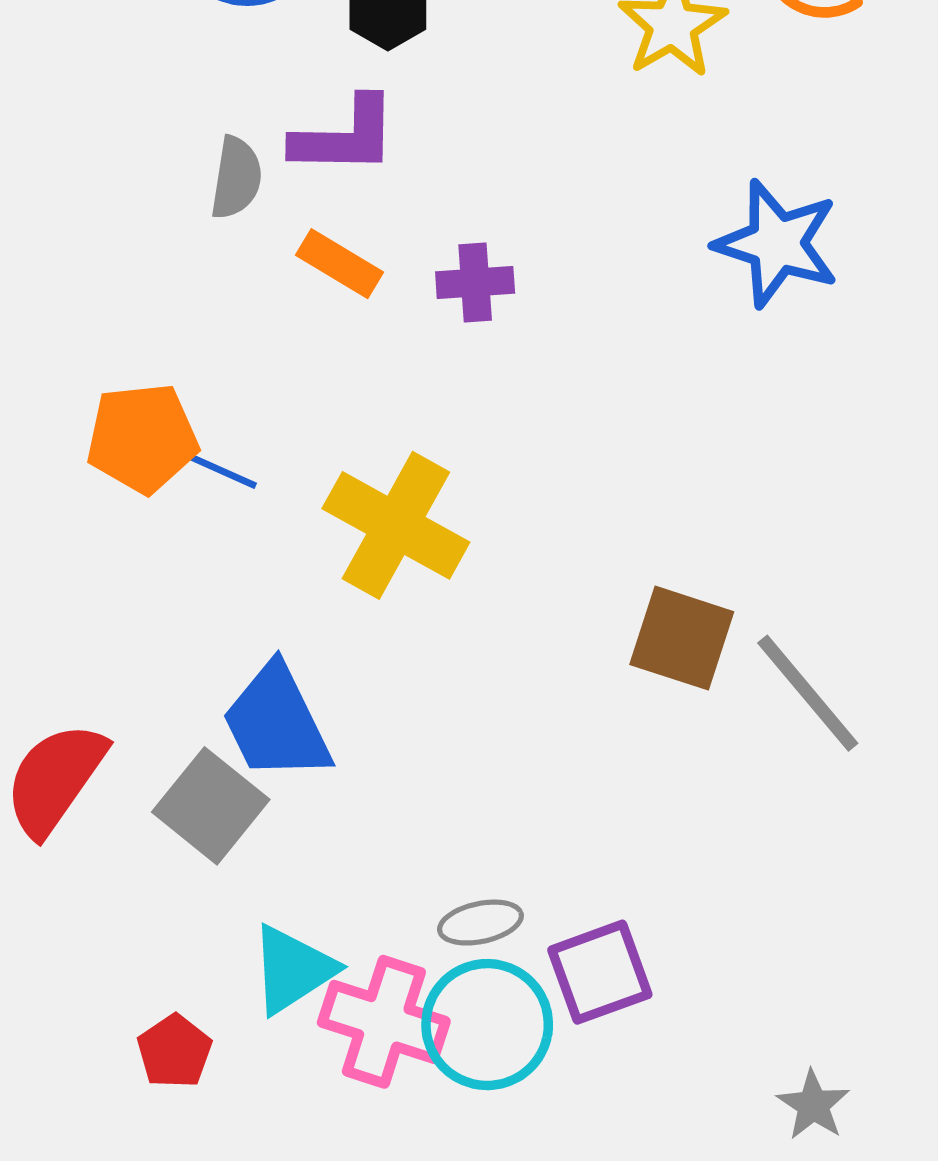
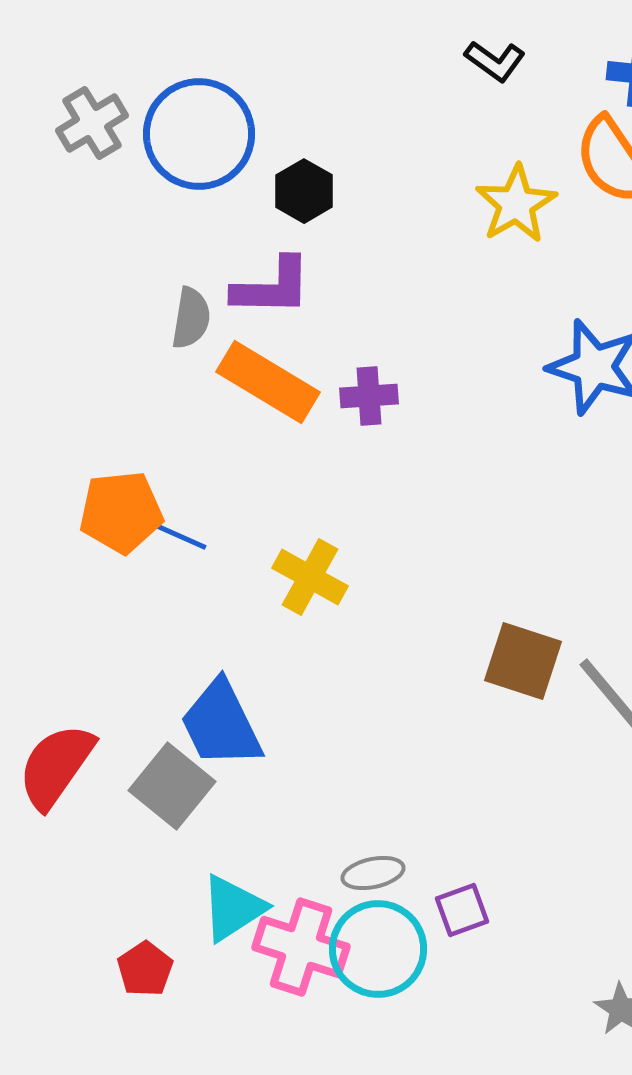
orange rectangle: (340, 264) -> (268, 382), size x1.6
yellow cross: (396, 525) -> (310, 577), size x0.7
purple square: (600, 972) -> (462, 910), size x0.7

